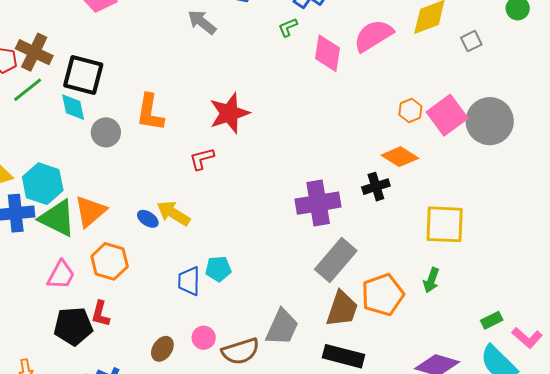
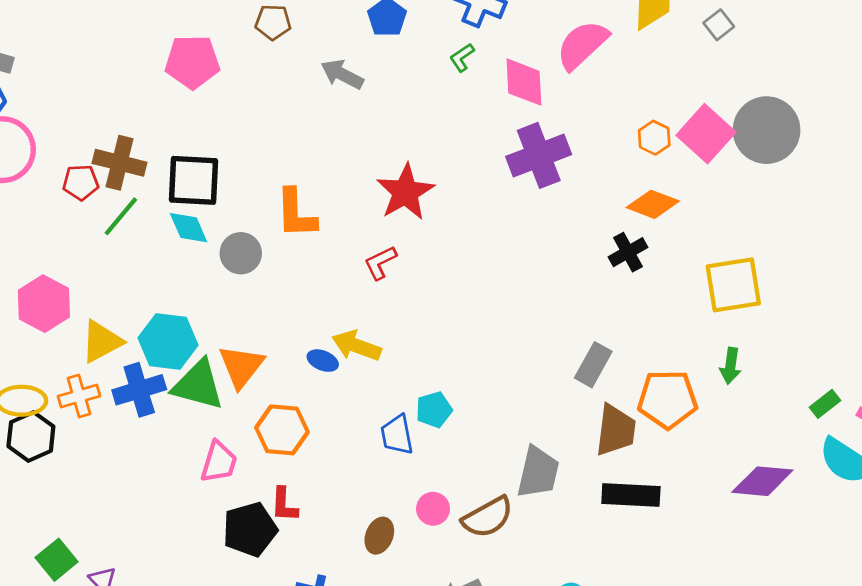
purple cross: (318, 203) -> (539, 155), moved
gray rectangle: (336, 260) -> (593, 365), size x0.7
orange pentagon: (383, 295) -> (668, 399), turned 30

